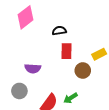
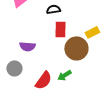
brown circle: (83, 71) -> (76, 48), size x1.5

